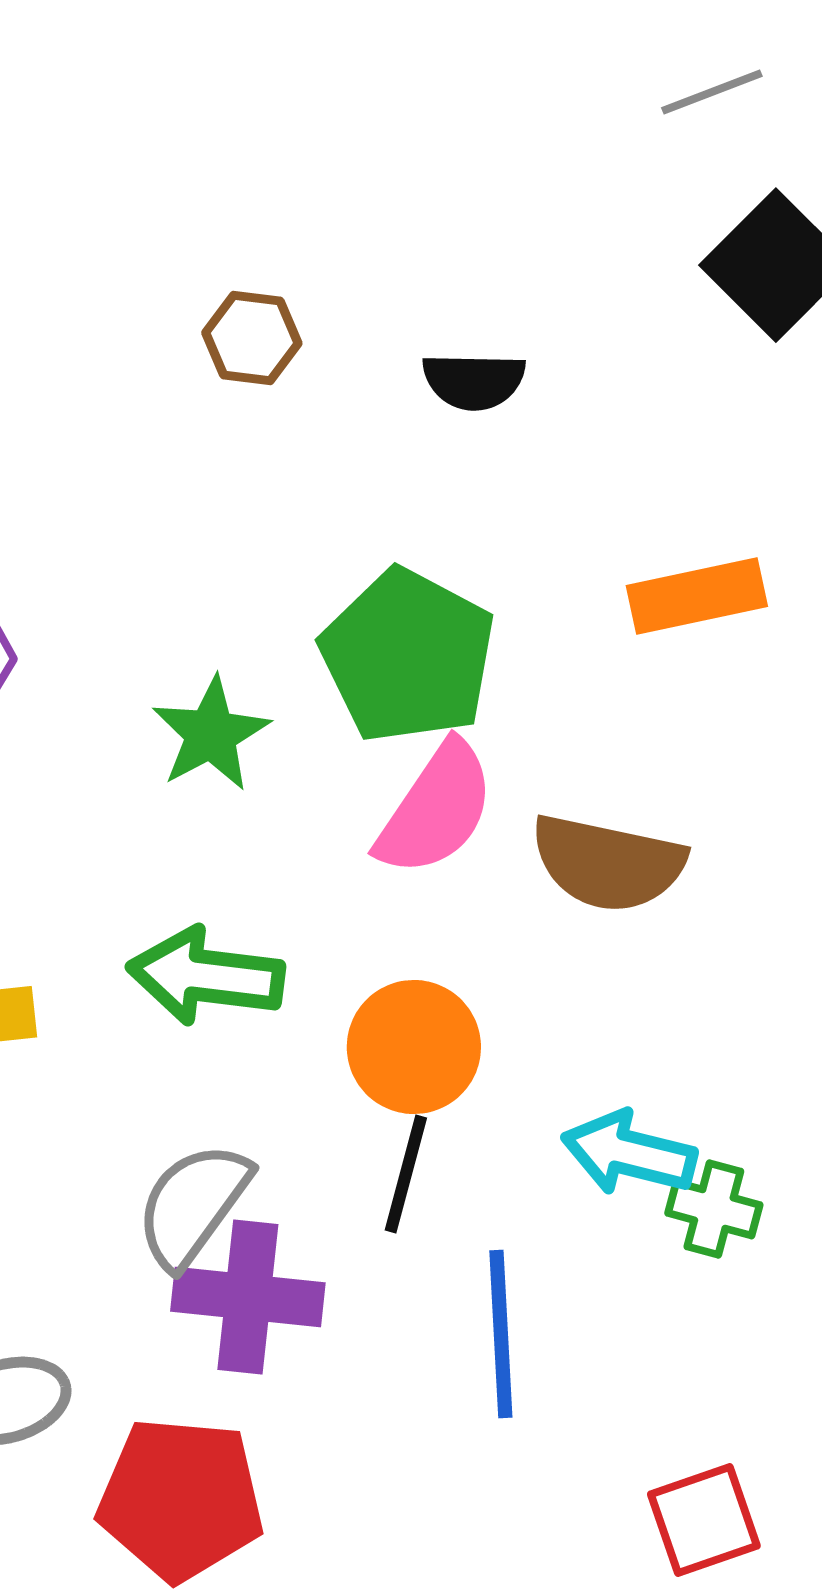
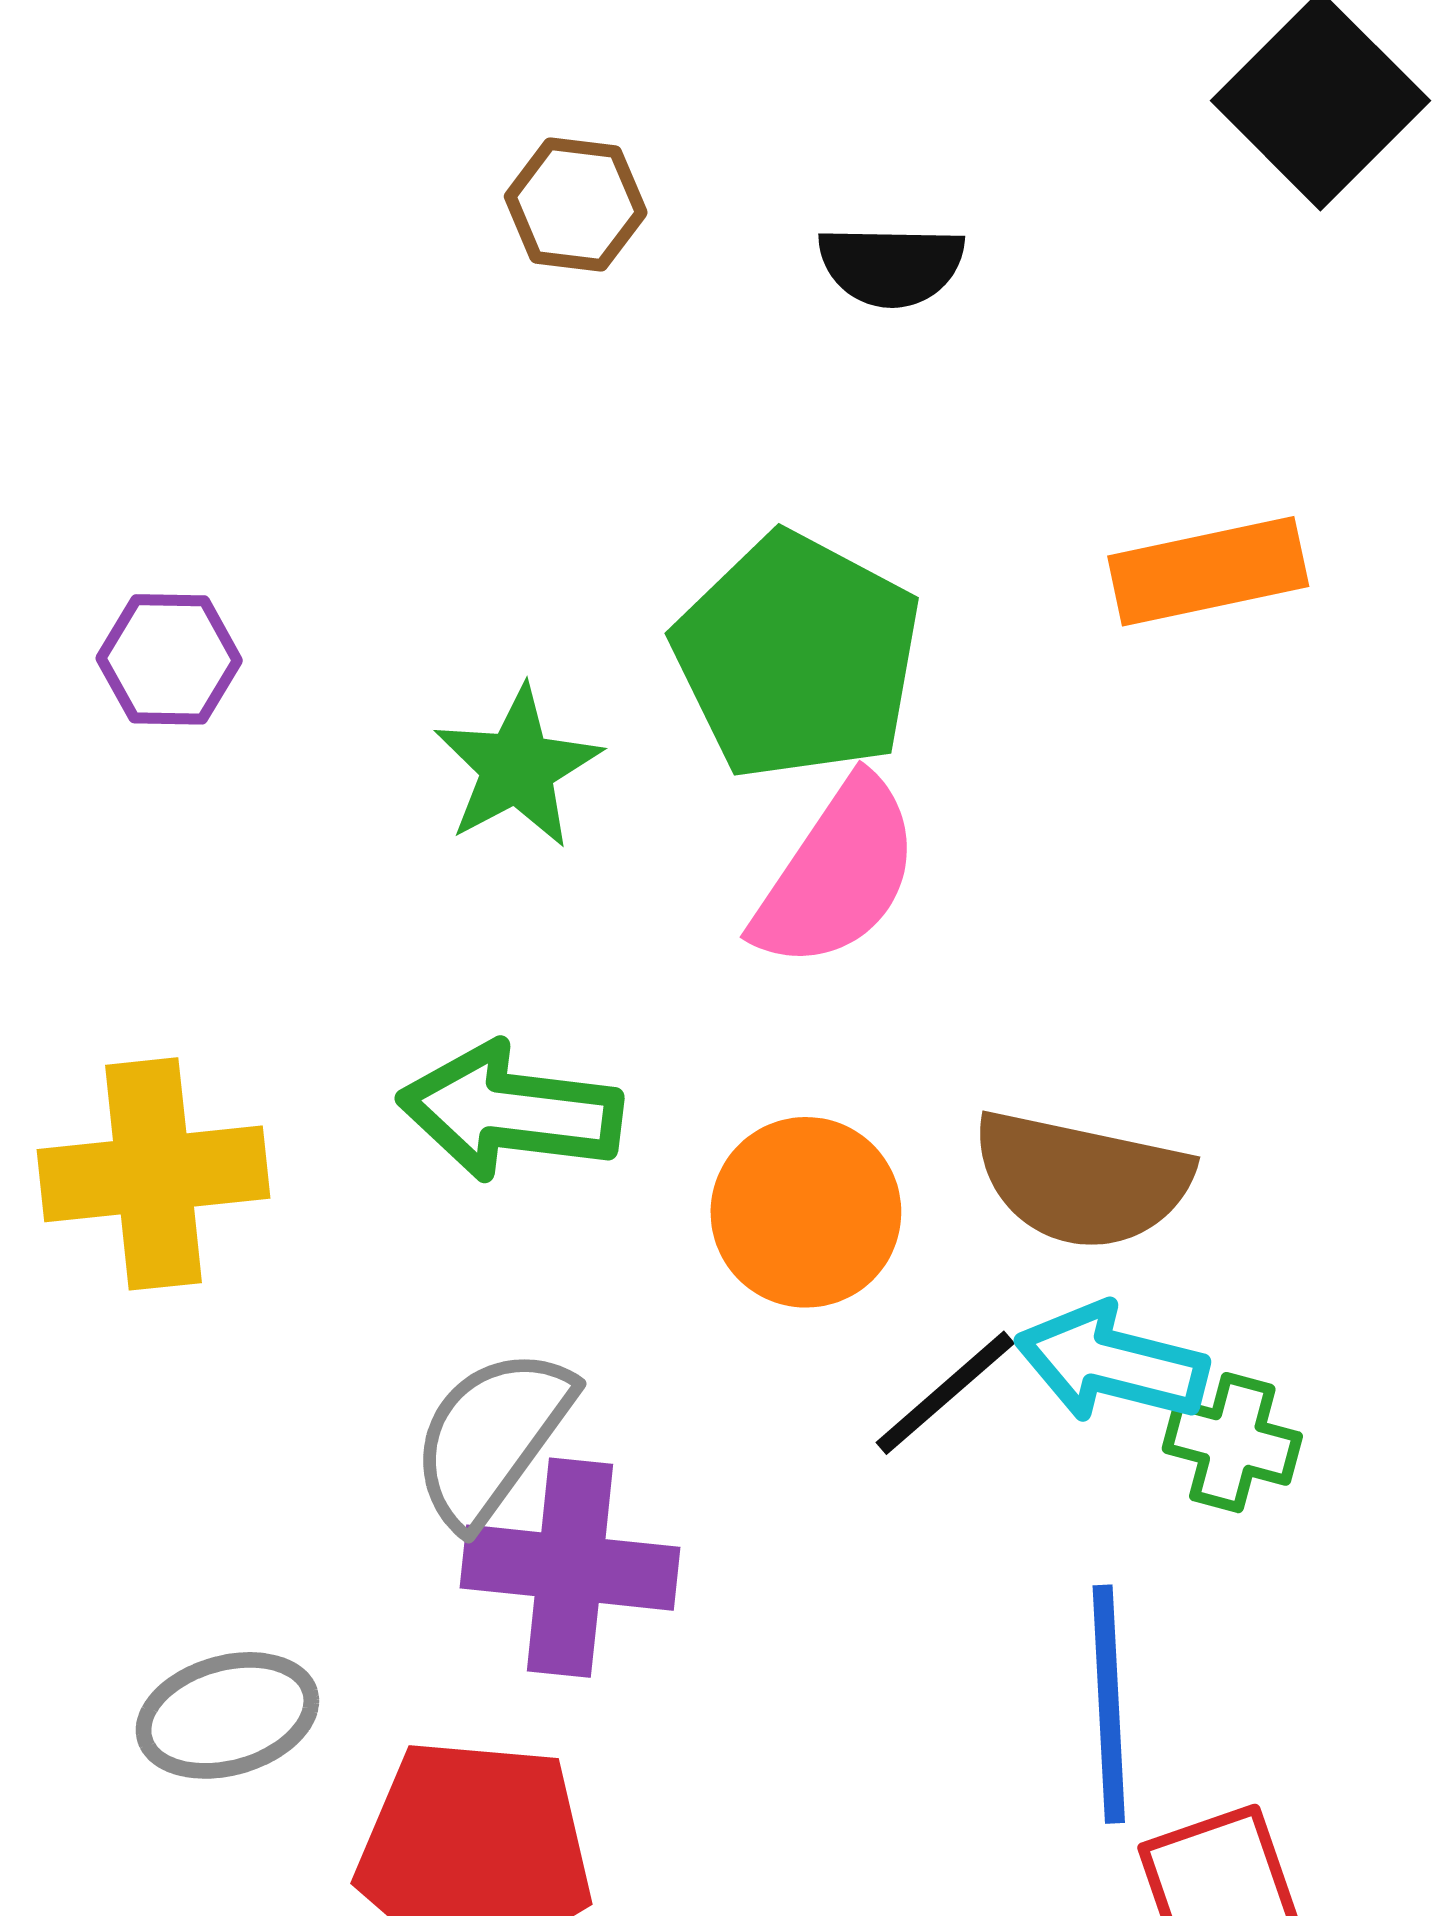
brown semicircle: (608, 863) -> (1082, 1180), moved
black line: (406, 1174) -> (945, 1393), moved, turned 34
blue line: (501, 1334) -> (1109, 1704), moved

